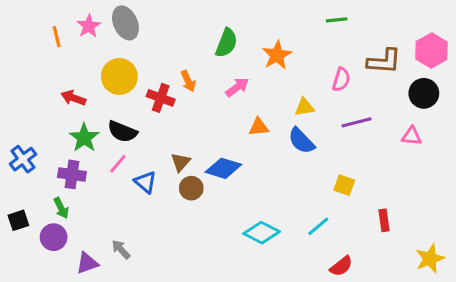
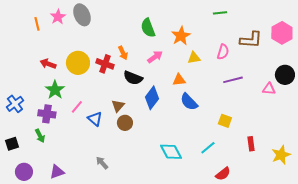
green semicircle: (226, 43) -> (148, 28), turned 138
yellow circle: (119, 76) -> (78, 63), moved
black circle: (424, 93) -> (285, 75), moved
yellow triangle: (304, 107) -> (194, 58), moved
orange triangle: (259, 127) -> (179, 80), moved
black semicircle: (122, 132) -> (133, 78), moved
blue semicircle: (301, 141) -> (189, 102), moved
blue diamond: (223, 168) -> (152, 98), moved, turned -70
cyan diamond: (262, 233) -> (171, 152), turned 35
purple circle: (54, 237) -> (24, 172), moved
gray arrow: (121, 249) -> (102, 163), moved
yellow star: (430, 259) -> (281, 155), moved

